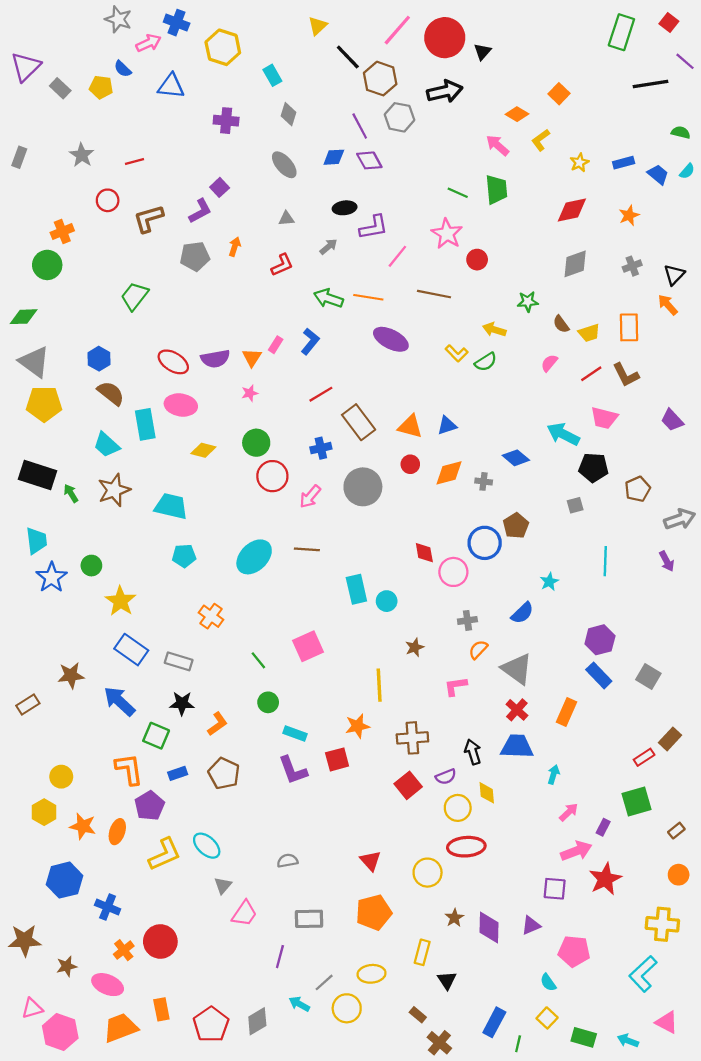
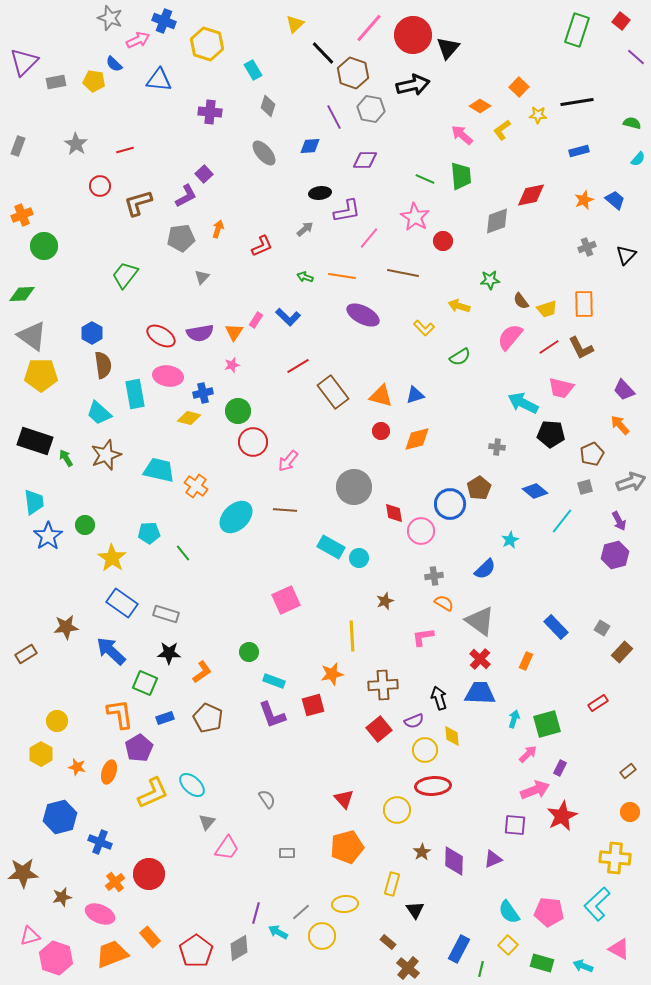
black triangle: (482, 52) -> (448, 48), size x1.4
black line: (651, 84) -> (577, 102), moved
gray rectangle: (60, 88) -> (56, 82), turned -54
purple diamond: (369, 160) -> (365, 160), moved, turned -60
yellow star: (579, 163) -> (538, 115), moved, turned 30
blue trapezoid: (658, 174) -> (615, 200), moved
gray triangle: (286, 219) -> (202, 277), moved, turned -42
orange cross: (62, 232) -> (22, 215), moved
gray diamond: (575, 264) -> (497, 221), moved
green arrow: (328, 298) -> (305, 277), size x0.6
orange arrow: (668, 305) -> (620, 425), moved
blue L-shape: (310, 341) -> (288, 317), turned 95
green semicircle: (486, 362) -> (460, 357), moved
pink semicircle: (549, 363) -> (510, 337), size x1.6
brown semicircle: (111, 393) -> (103, 365), turned 44
blue cross: (321, 448) -> (203, 393), moved
blue diamond: (516, 458) -> (535, 491), moved
gray cross: (484, 481) -> (497, 447), moved
gray circle: (363, 487) -> (354, 487), moved
gray square: (575, 505) -> (585, 487), moved
cyan pentagon: (184, 556) -> (149, 533), moved
cyan line: (605, 561) -> (562, 521), turned 36
cyan rectangle: (356, 589) -> (331, 547), turned -48
orange cross: (211, 616) -> (196, 486), moved
purple hexagon: (600, 640) -> (615, 555), moved
orange semicircle: (478, 650) -> (444, 603), turned 78
green line: (258, 660) -> (183, 553), moved
gray square: (648, 676) -> (602, 628), size x0.7
orange rectangle: (566, 712) -> (526, 661), size x0.7
brown rectangle: (670, 739) -> (622, 652), moved
green square: (637, 801) -> (547, 724), moved
orange star: (83, 826) -> (77, 767), size x0.7
gray semicircle: (287, 861) -> (267, 799), turned 66
gray rectangle: (309, 919) -> (287, 853), size x0.6
pink pentagon: (574, 951) -> (549, 912), moved
purple line: (280, 957) -> (256, 913), moved
cyan semicircle: (548, 982) -> (509, 912), size x1.4
orange rectangle: (161, 1009) -> (150, 937), turned -30

